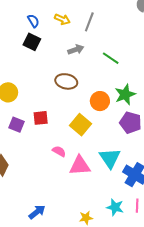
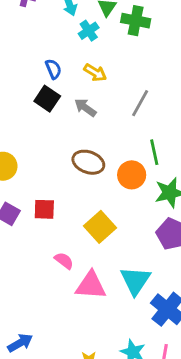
gray line: (89, 22) -> (140, 103), moved
gray arrow: (76, 50) -> (85, 108), moved, turned -133
green line: (111, 58) -> (154, 152), moved, turned 36
orange circle: (100, 101) -> (132, 175), moved

